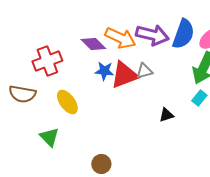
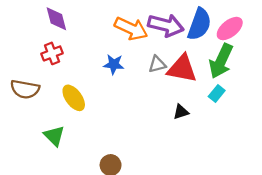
purple diamond: (93, 44) -> (56, 19), moved, turned 30
red cross: (47, 61) -> (52, 53), size x0.7
red triangle: (124, 75) -> (182, 69), moved, turned 32

